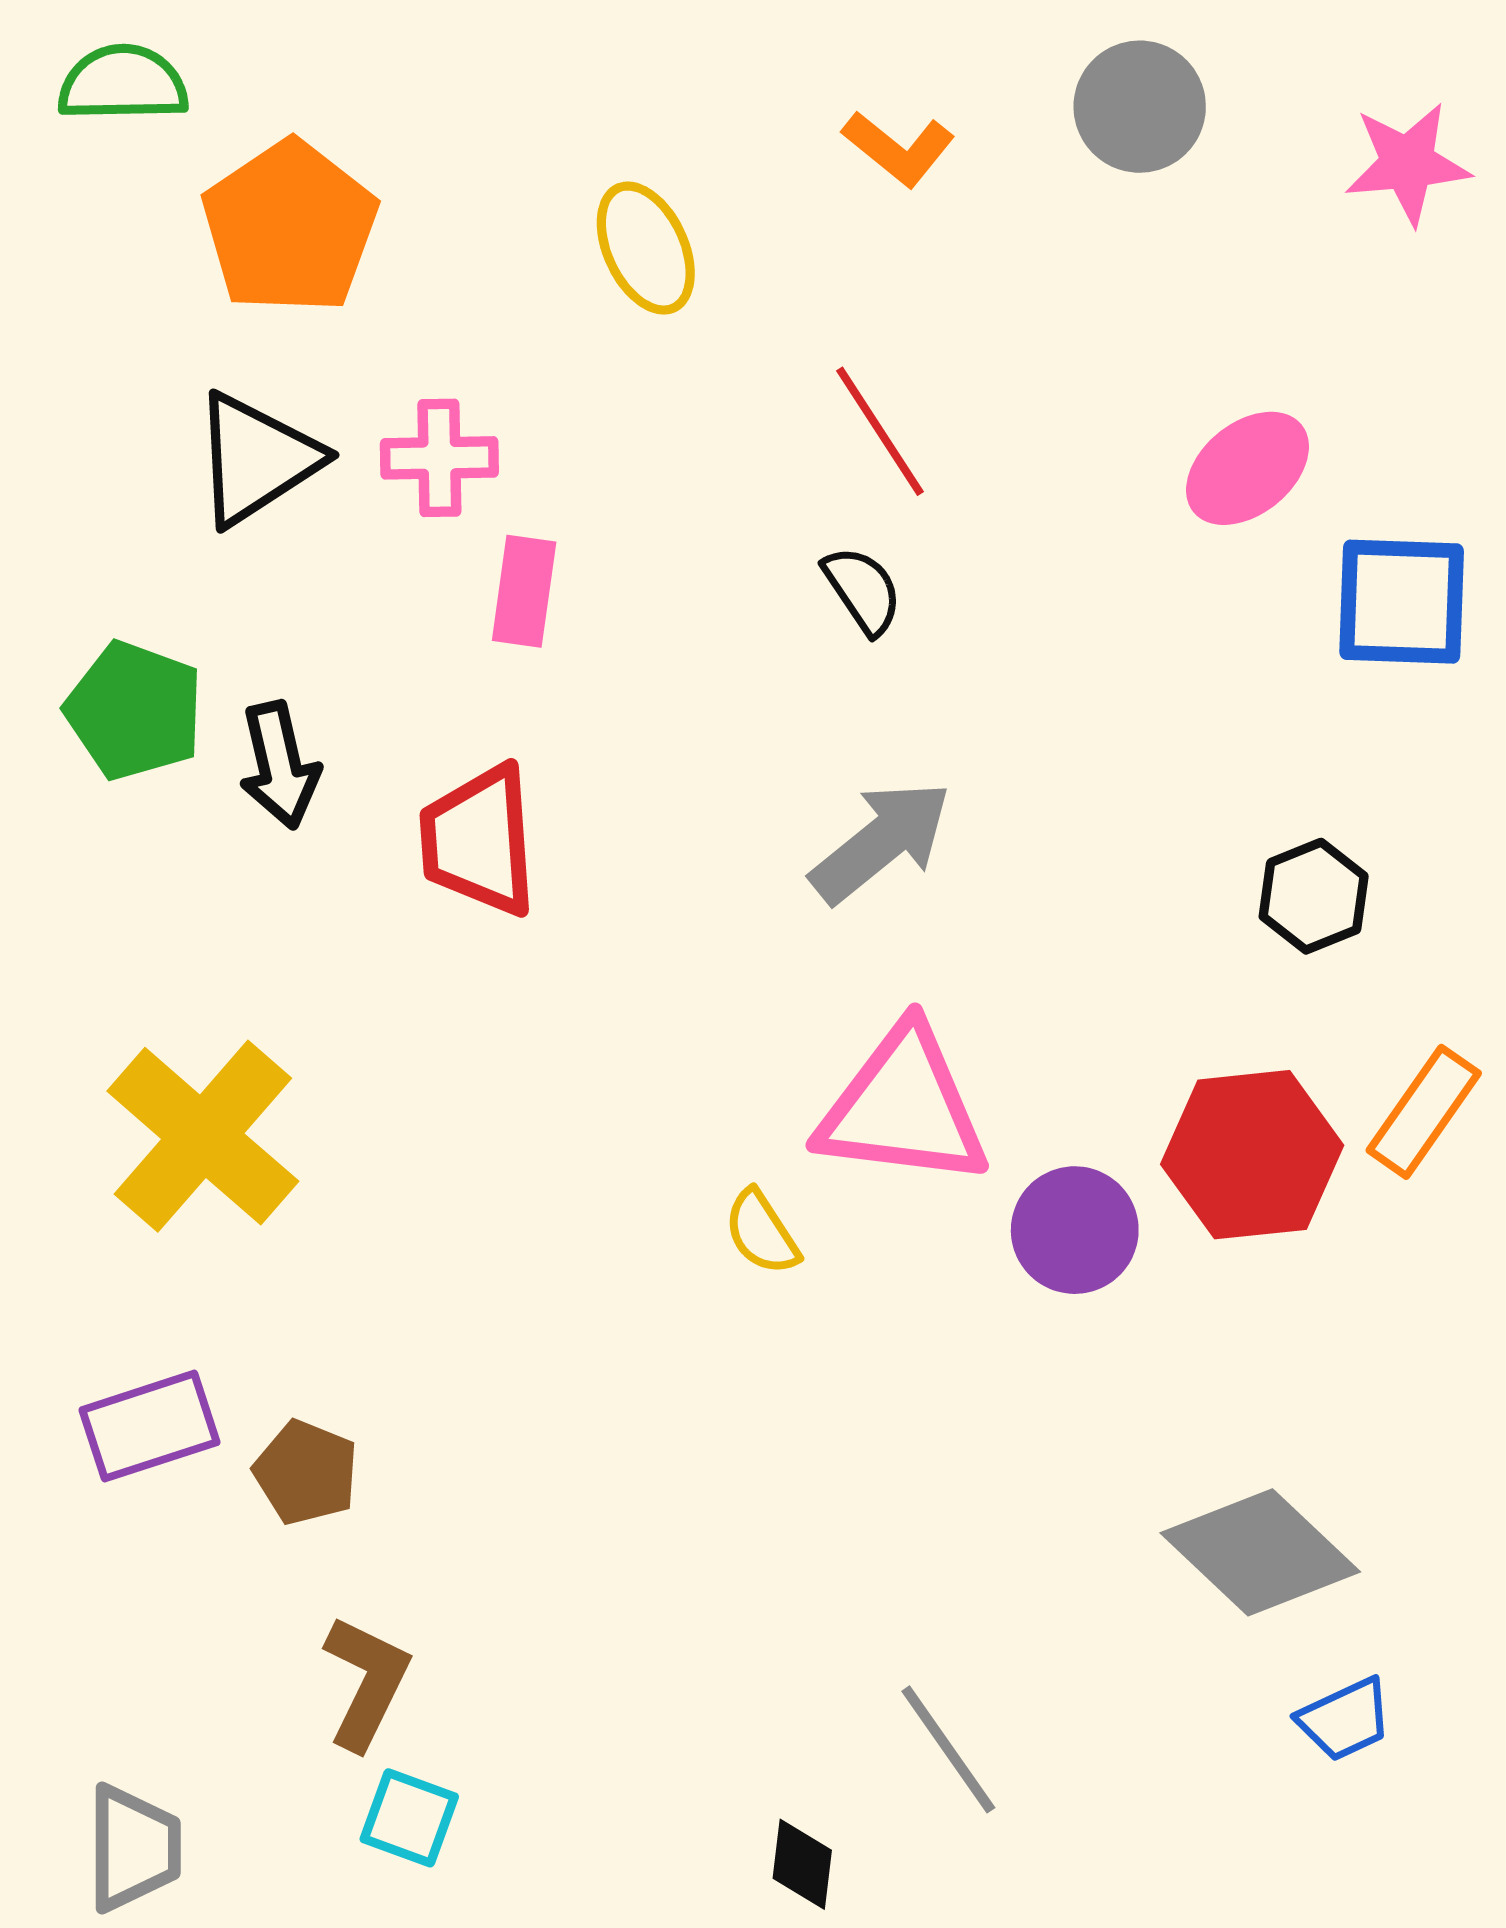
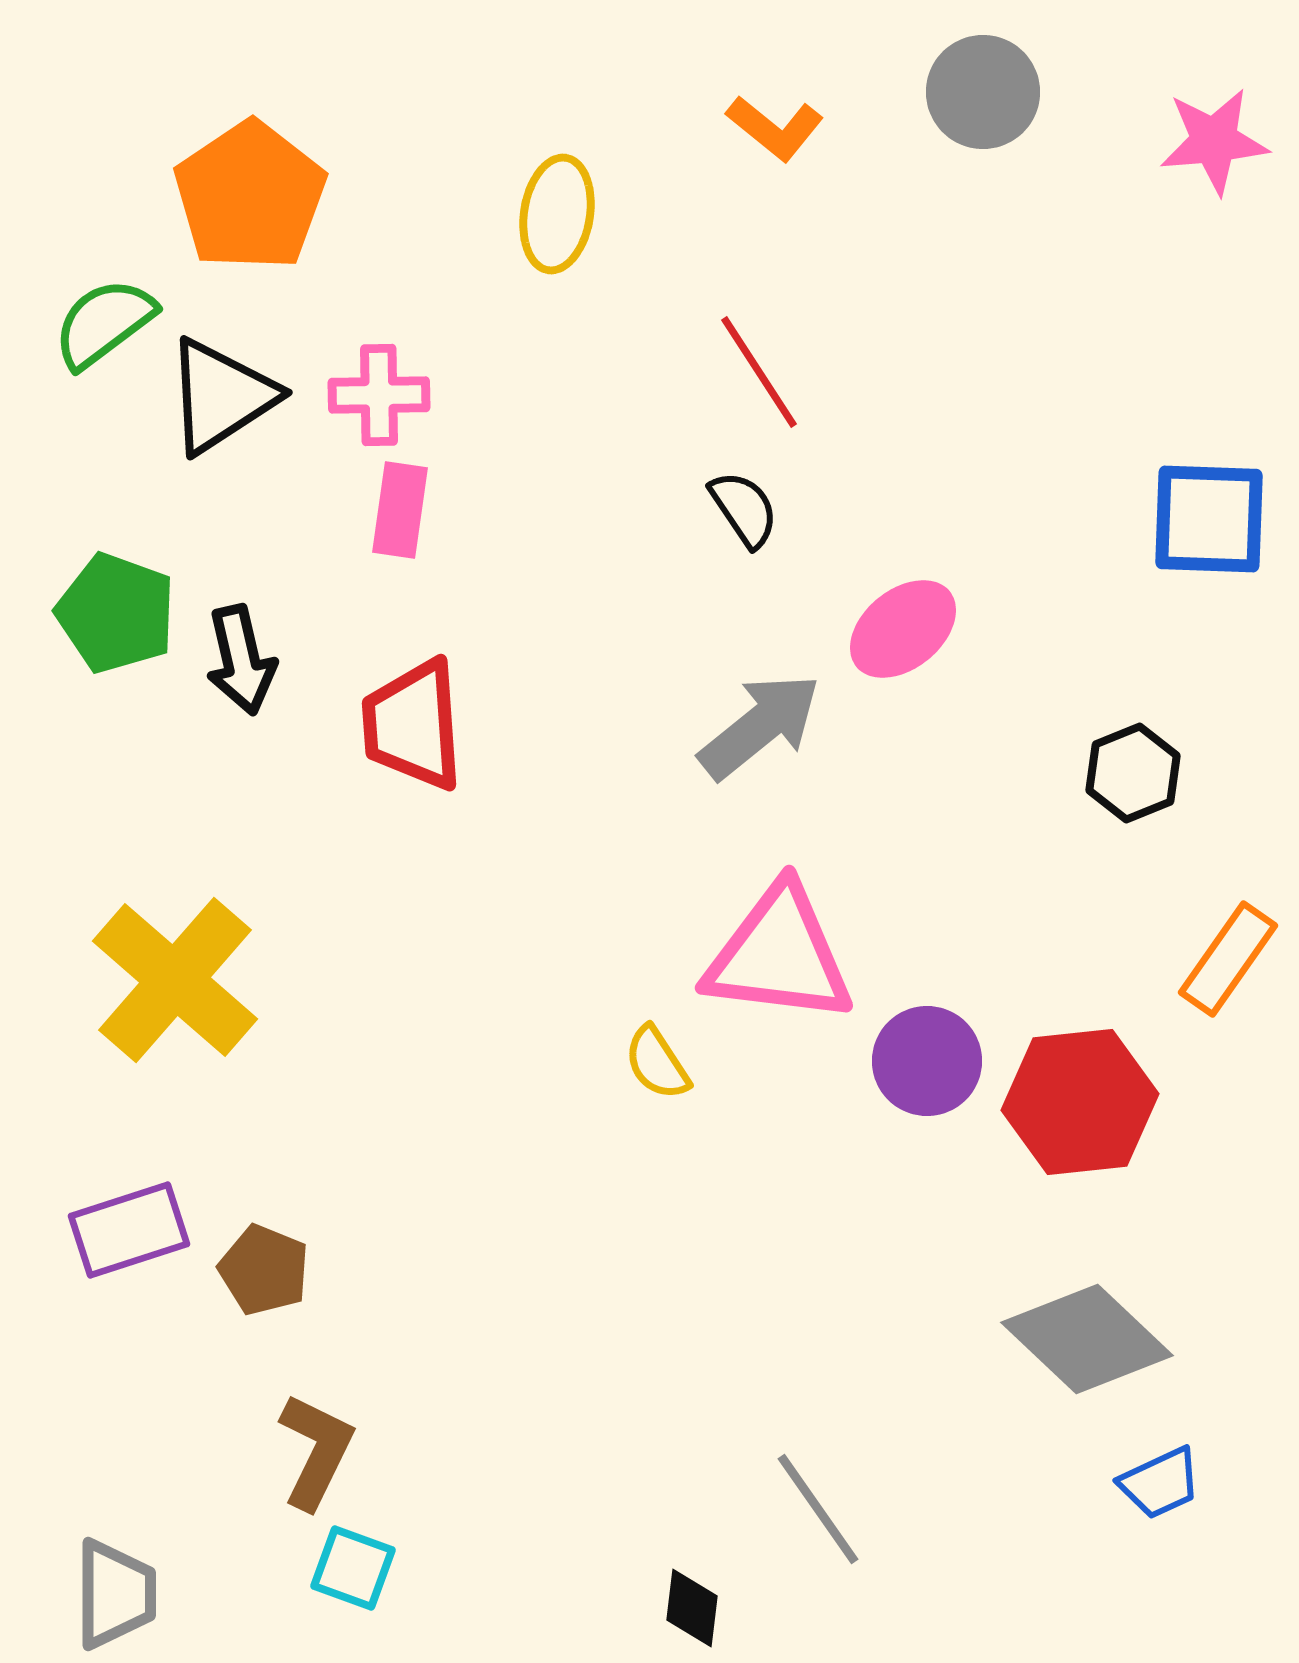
green semicircle: (123, 83) -> (104, 323), moved, turned -36
yellow ellipse: (646, 248) -> (557, 214), turned 34
pink ellipse: (1247, 468) -> (903, 629), moved
pink rectangle: (524, 591) -> (400, 510), moved
red hexagon: (1252, 1155) -> (1080, 1102), moved

